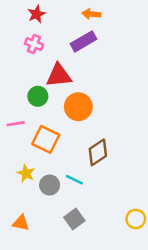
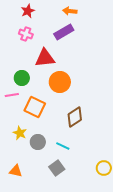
green circle: (38, 96) -> (22, 78), moved
cyan line: (74, 180) -> (63, 146), moved

